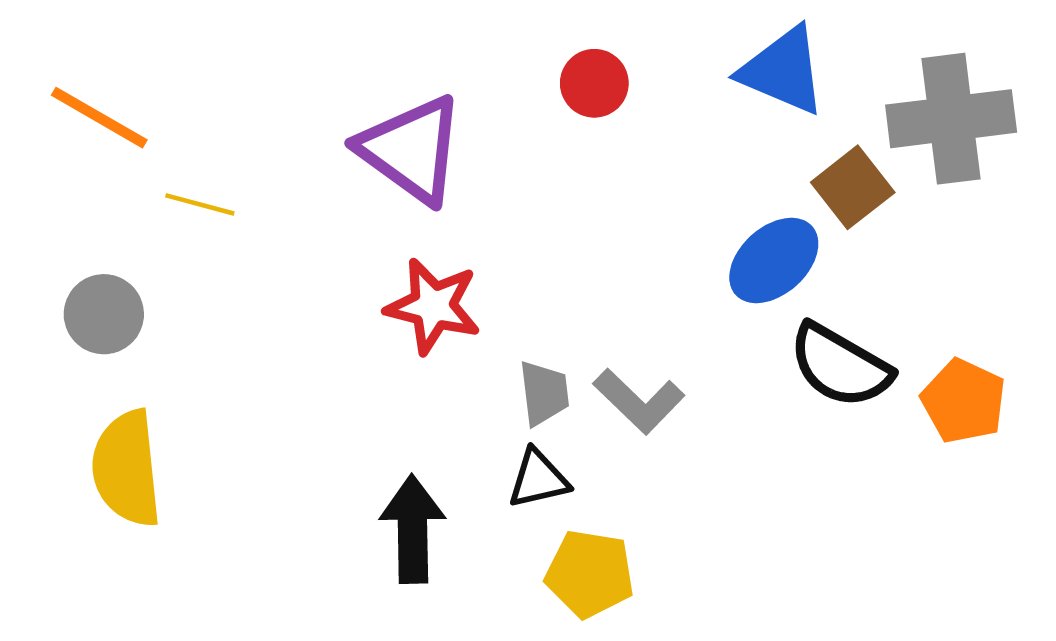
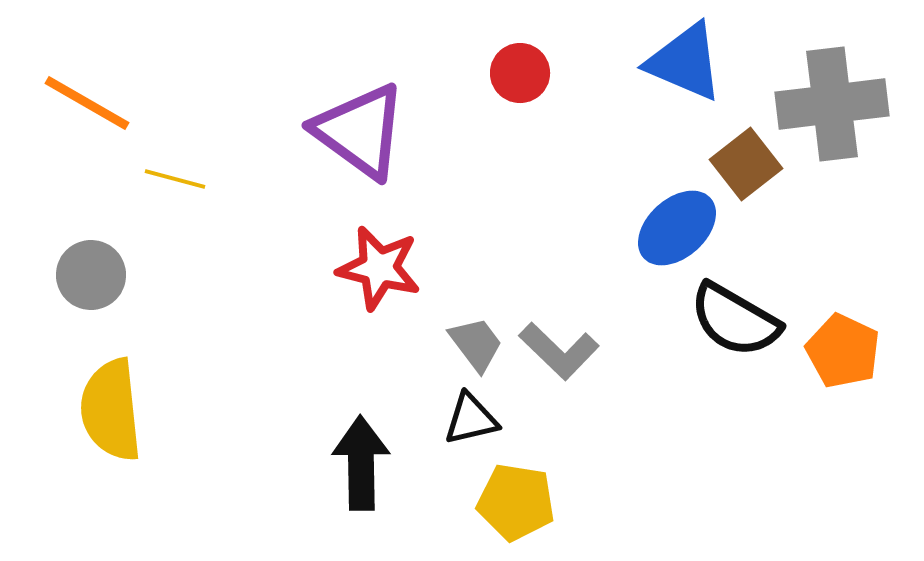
gray trapezoid: (544, 393) -> (476, 344), turned -30

